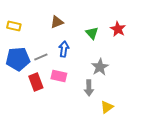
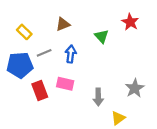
yellow rectangle: (14, 26) -> (24, 32), moved, turned 32
red star: (118, 29) -> (130, 22), moved
gray line: (41, 57) -> (44, 53), moved
gray star: (100, 67) -> (135, 88), moved

